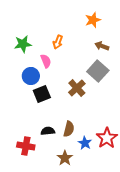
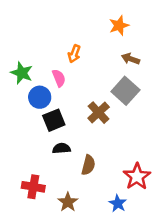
green star: (23, 44) -> (22, 73), moved, turned 30
black semicircle: (48, 131) -> (61, 148), moved
blue star: (85, 143) -> (118, 203), moved
brown star: (65, 158) -> (68, 202), moved

